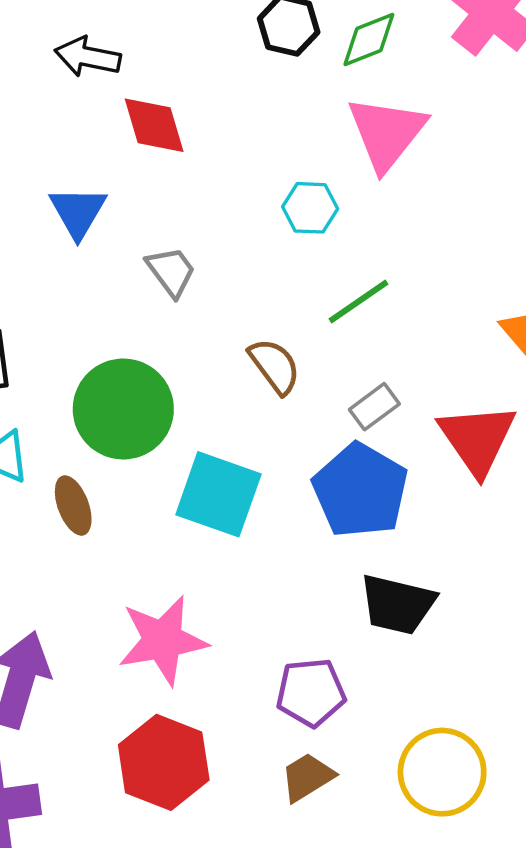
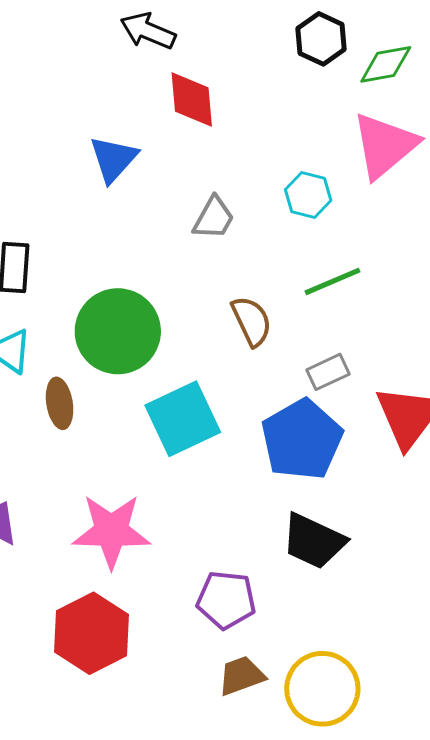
gray trapezoid: (171, 272) -> (214, 218), moved, turned 54
cyan square: (218, 494) -> (183, 419), turned 34
brown trapezoid: (307, 777) -> (241, 676), moved

